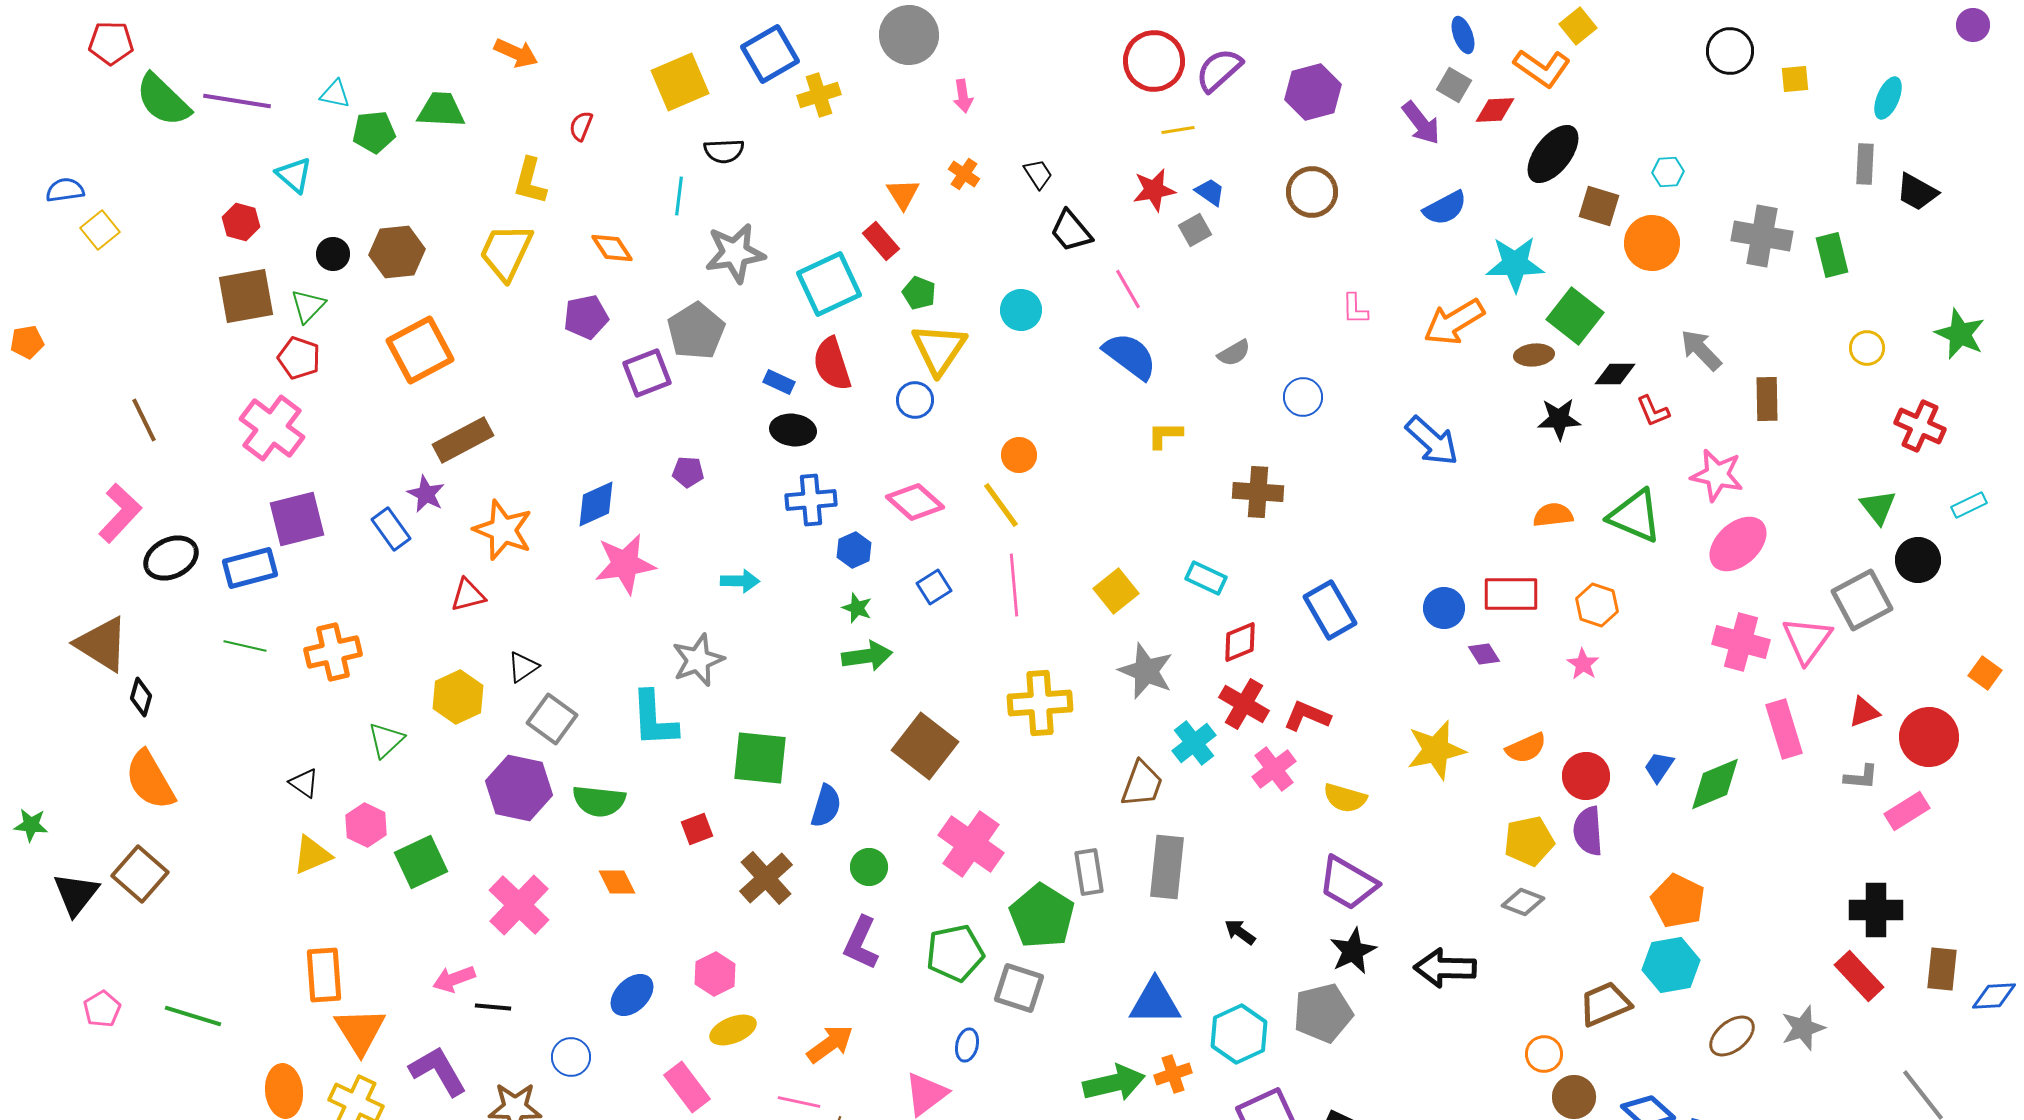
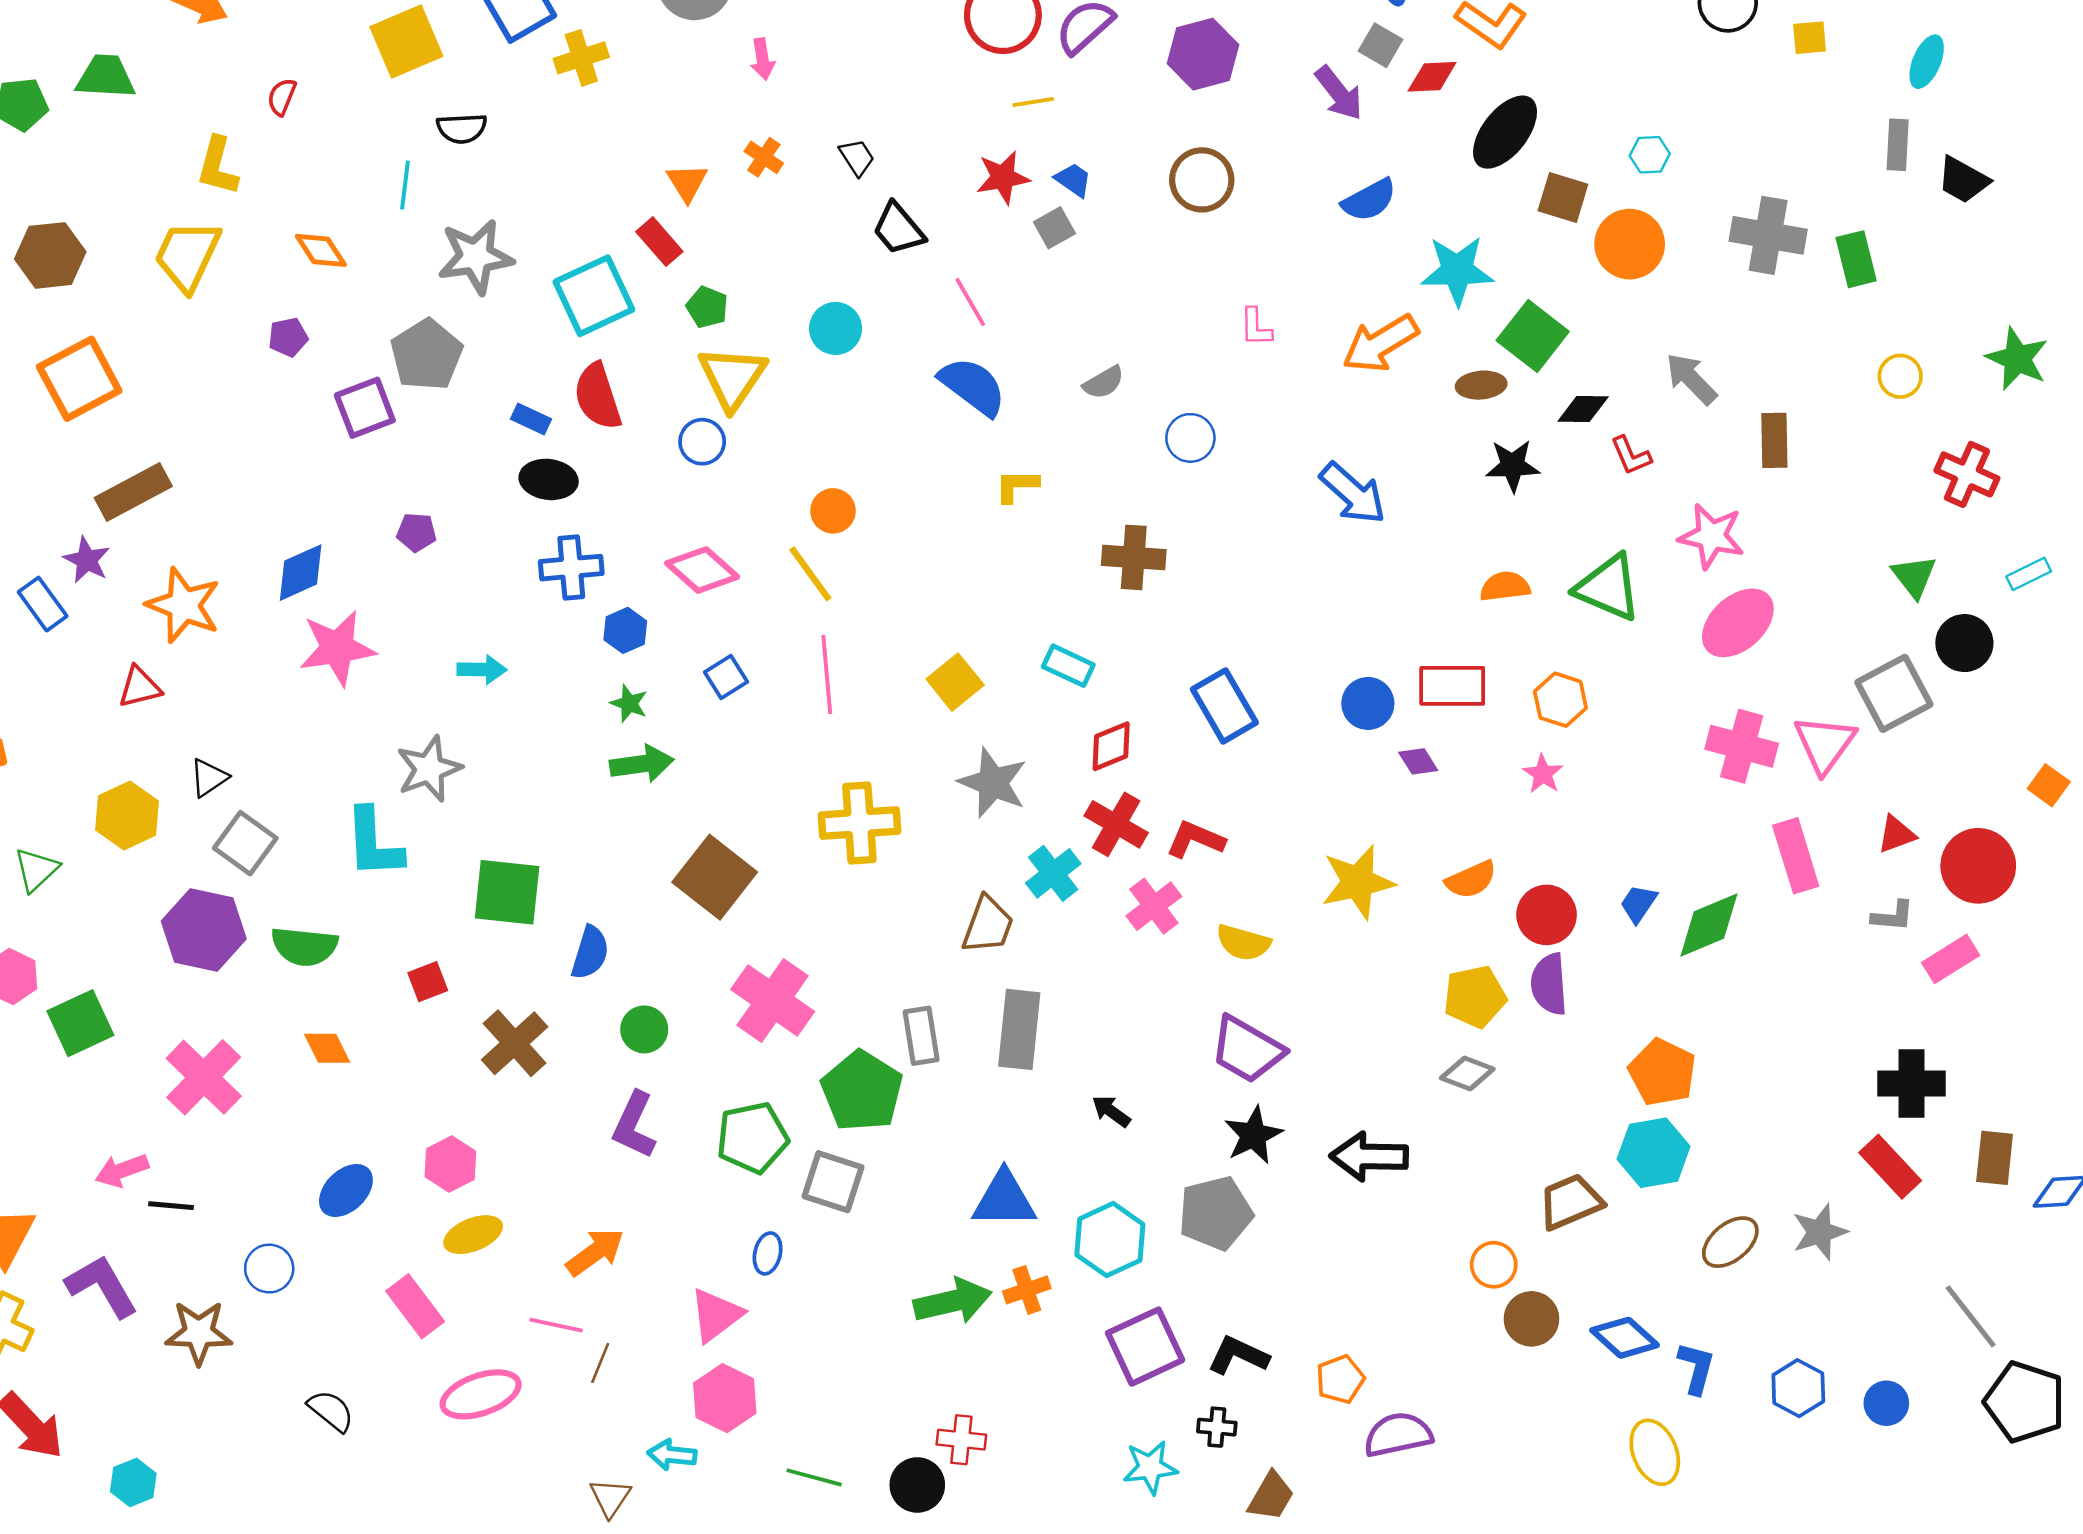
purple pentagon: (586, 317) -> (288, 337), size x0.7

